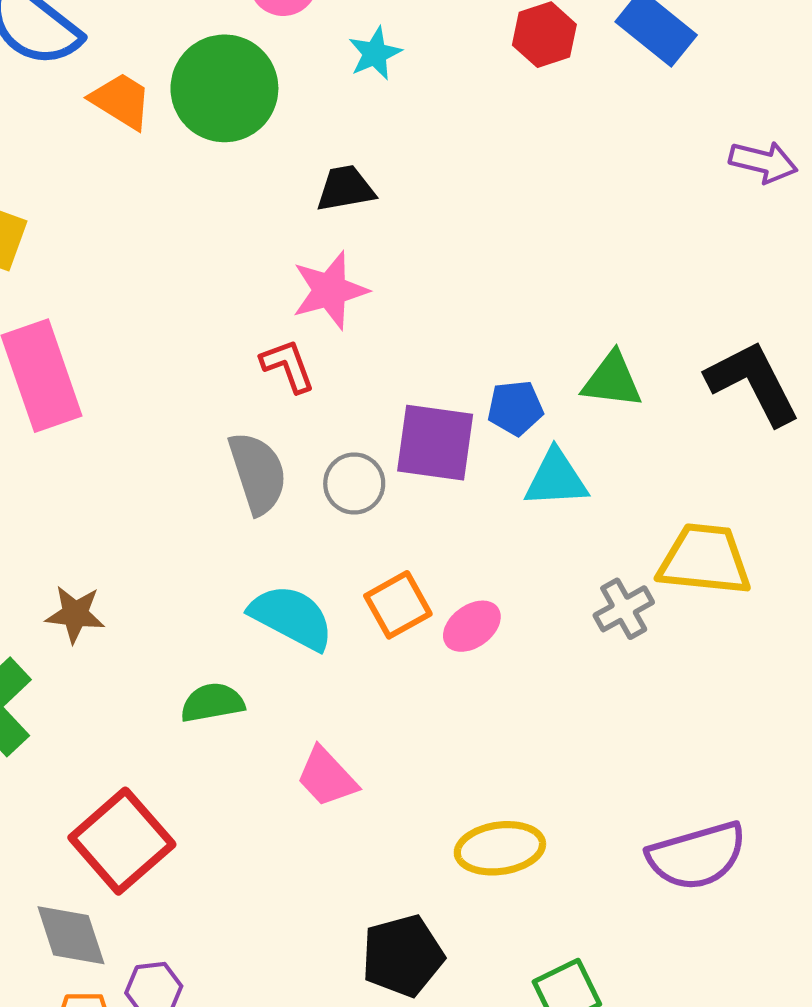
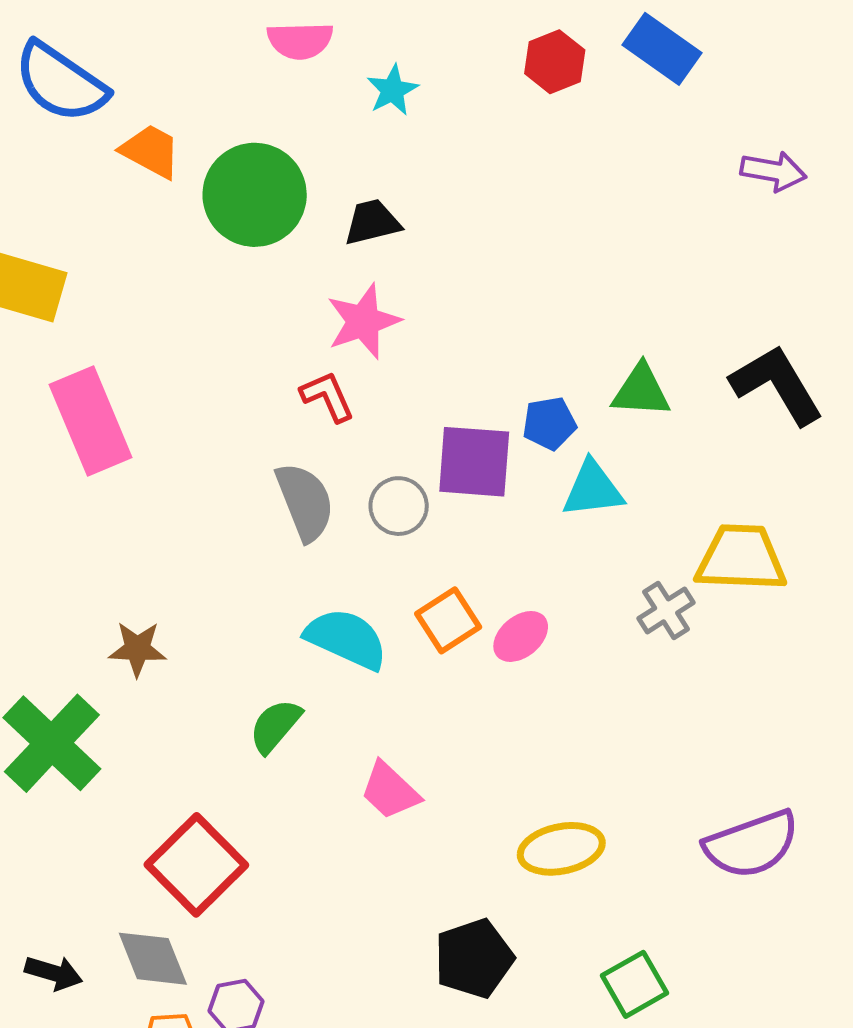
green circle: (224, 88) -> (255, 195), moved
green semicircle: (212, 703) -> (275, 726), turned -36

